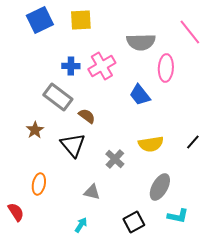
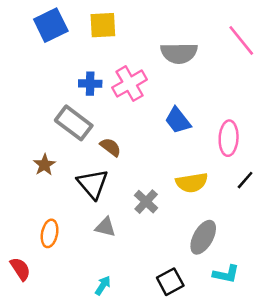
pink ellipse: (166, 68) -> (229, 138), moved
gray triangle: (92, 192) -> (105, 227), moved

